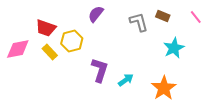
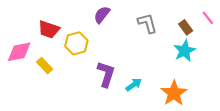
brown rectangle: (163, 16) -> (186, 27), moved, turned 32
yellow rectangle: (50, 52) -> (45, 66), moved

